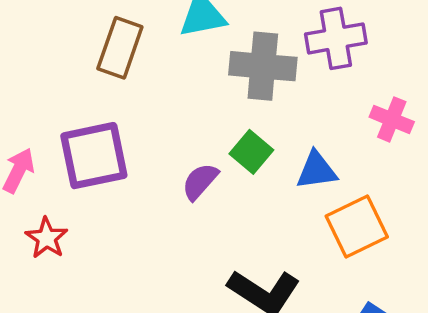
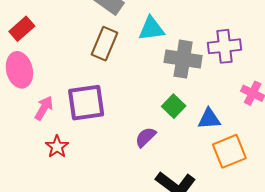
purple semicircle: (200, 182) -> (146, 137), moved

